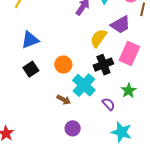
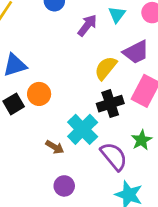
orange circle: (63, 65) -> (39, 94), moved
purple semicircle: (109, 104) -> (114, 156), size x1.6

